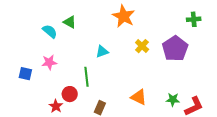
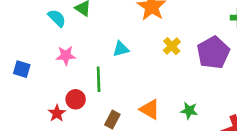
pink star: (49, 62) -> (66, 55), moved
orange triangle: (139, 97) -> (150, 109), moved
green star: (173, 100) -> (189, 111), moved

